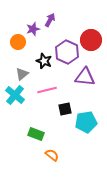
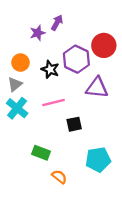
orange circle: (18, 42) -> (20, 63), moved
gray triangle: (22, 74) -> (15, 84), moved
cyan pentagon: (86, 122) -> (98, 160), moved

